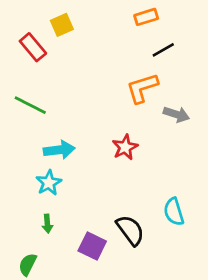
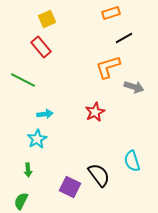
red rectangle: (33, 47) -> (41, 47), moved
cyan arrow: (59, 150) -> (45, 114), size x0.7
green arrow: (47, 224) -> (28, 170), moved

